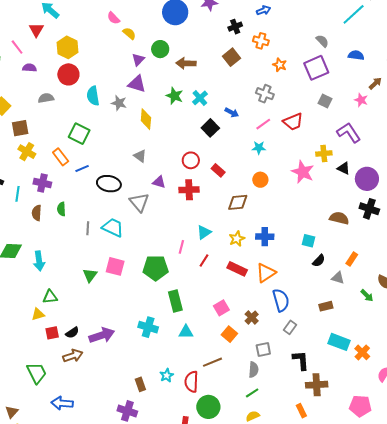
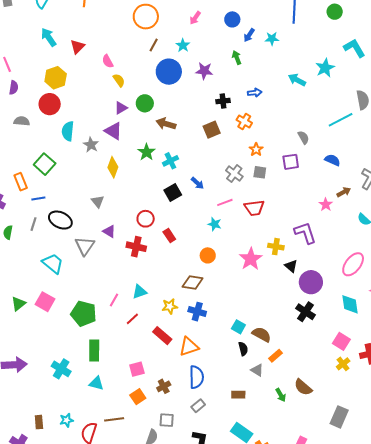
red triangle: (36, 30) -> (77, 47), moved
purple semicircle: (29, 68) -> (14, 88), turned 80
purple square: (316, 68) -> (291, 162), size x0.7
gray square: (325, 101) -> (260, 172), moved, turned -32
brown diamond: (238, 202) -> (193, 282), moved
brown semicircle: (339, 218) -> (262, 334), moved
gray line: (88, 228) -> (33, 224), moved
black semicircle: (319, 261) -> (243, 349), turned -72

